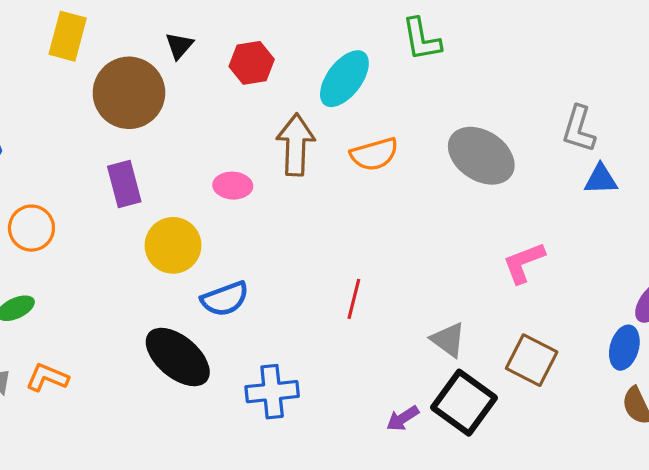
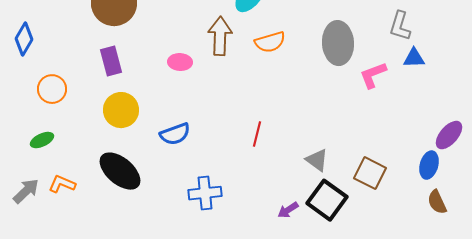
gray ellipse: (481, 156) -> (338, 43), turned 54
yellow circle: (173, 245) -> (121, 110), moved
pink L-shape: (524, 263) -> (373, 75), moved
black ellipse: (178, 357) -> (120, 171), moved

